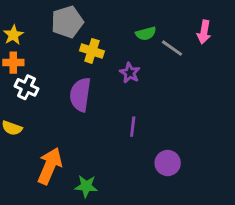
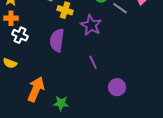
purple star: (130, 73) -> (91, 25), size x1.5
purple line: (133, 127) -> (93, 62), turned -32

